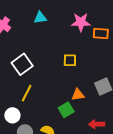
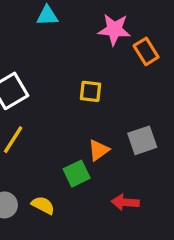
orange rectangle: (101, 34) -> (146, 51), turned 49
orange triangle: (78, 95) -> (99, 150), turned -32

